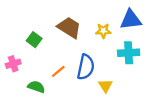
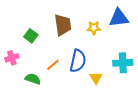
brown trapezoid: (69, 27) -> (63, 25), turned 50
cyan cross: (129, 53) -> (123, 63), moved

